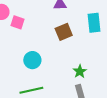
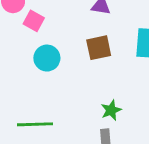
cyan circle: (32, 60) -> (47, 58), moved

